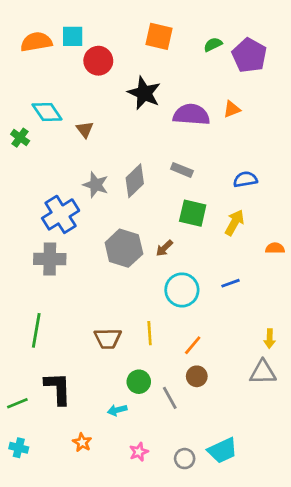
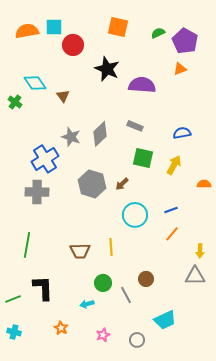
orange triangle: (232, 109) -> (180, 69), moved
orange line: (193, 345) -> (172, 234), moved
cyan trapezoid: (222, 450) -> (165, 320), moved

